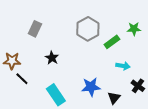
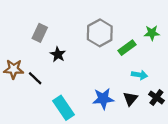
black star: (52, 58) -> (58, 54), moved
black line: (22, 79) -> (35, 78), moved
black triangle: (114, 98) -> (130, 99), moved

